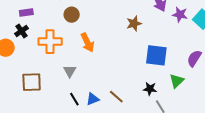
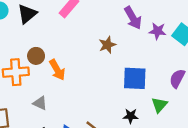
brown circle: (72, 15) -> (36, 56), moved
gray triangle: (70, 71) -> (40, 103), turned -32

